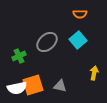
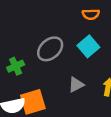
gray triangle: (60, 86) -> (76, 85), moved, turned -40

